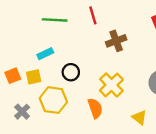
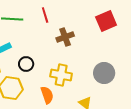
yellow cross: (111, 85) -> (61, 75), turned -35

